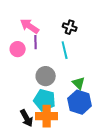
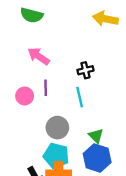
pink arrow: (30, 26) -> (39, 56), moved
black cross: (70, 27) -> (85, 70), turned -32

